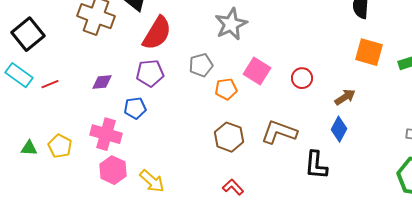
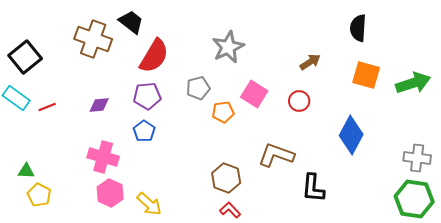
brown arrow: (345, 97) -> (310, 62), moved
blue pentagon: (135, 108) -> (144, 131), moved, turned -30
blue diamond: (339, 129) -> (351, 135), moved, size x1.5
brown hexagon: (229, 137) -> (226, 178), moved
yellow pentagon: (60, 146) -> (39, 195), moved

